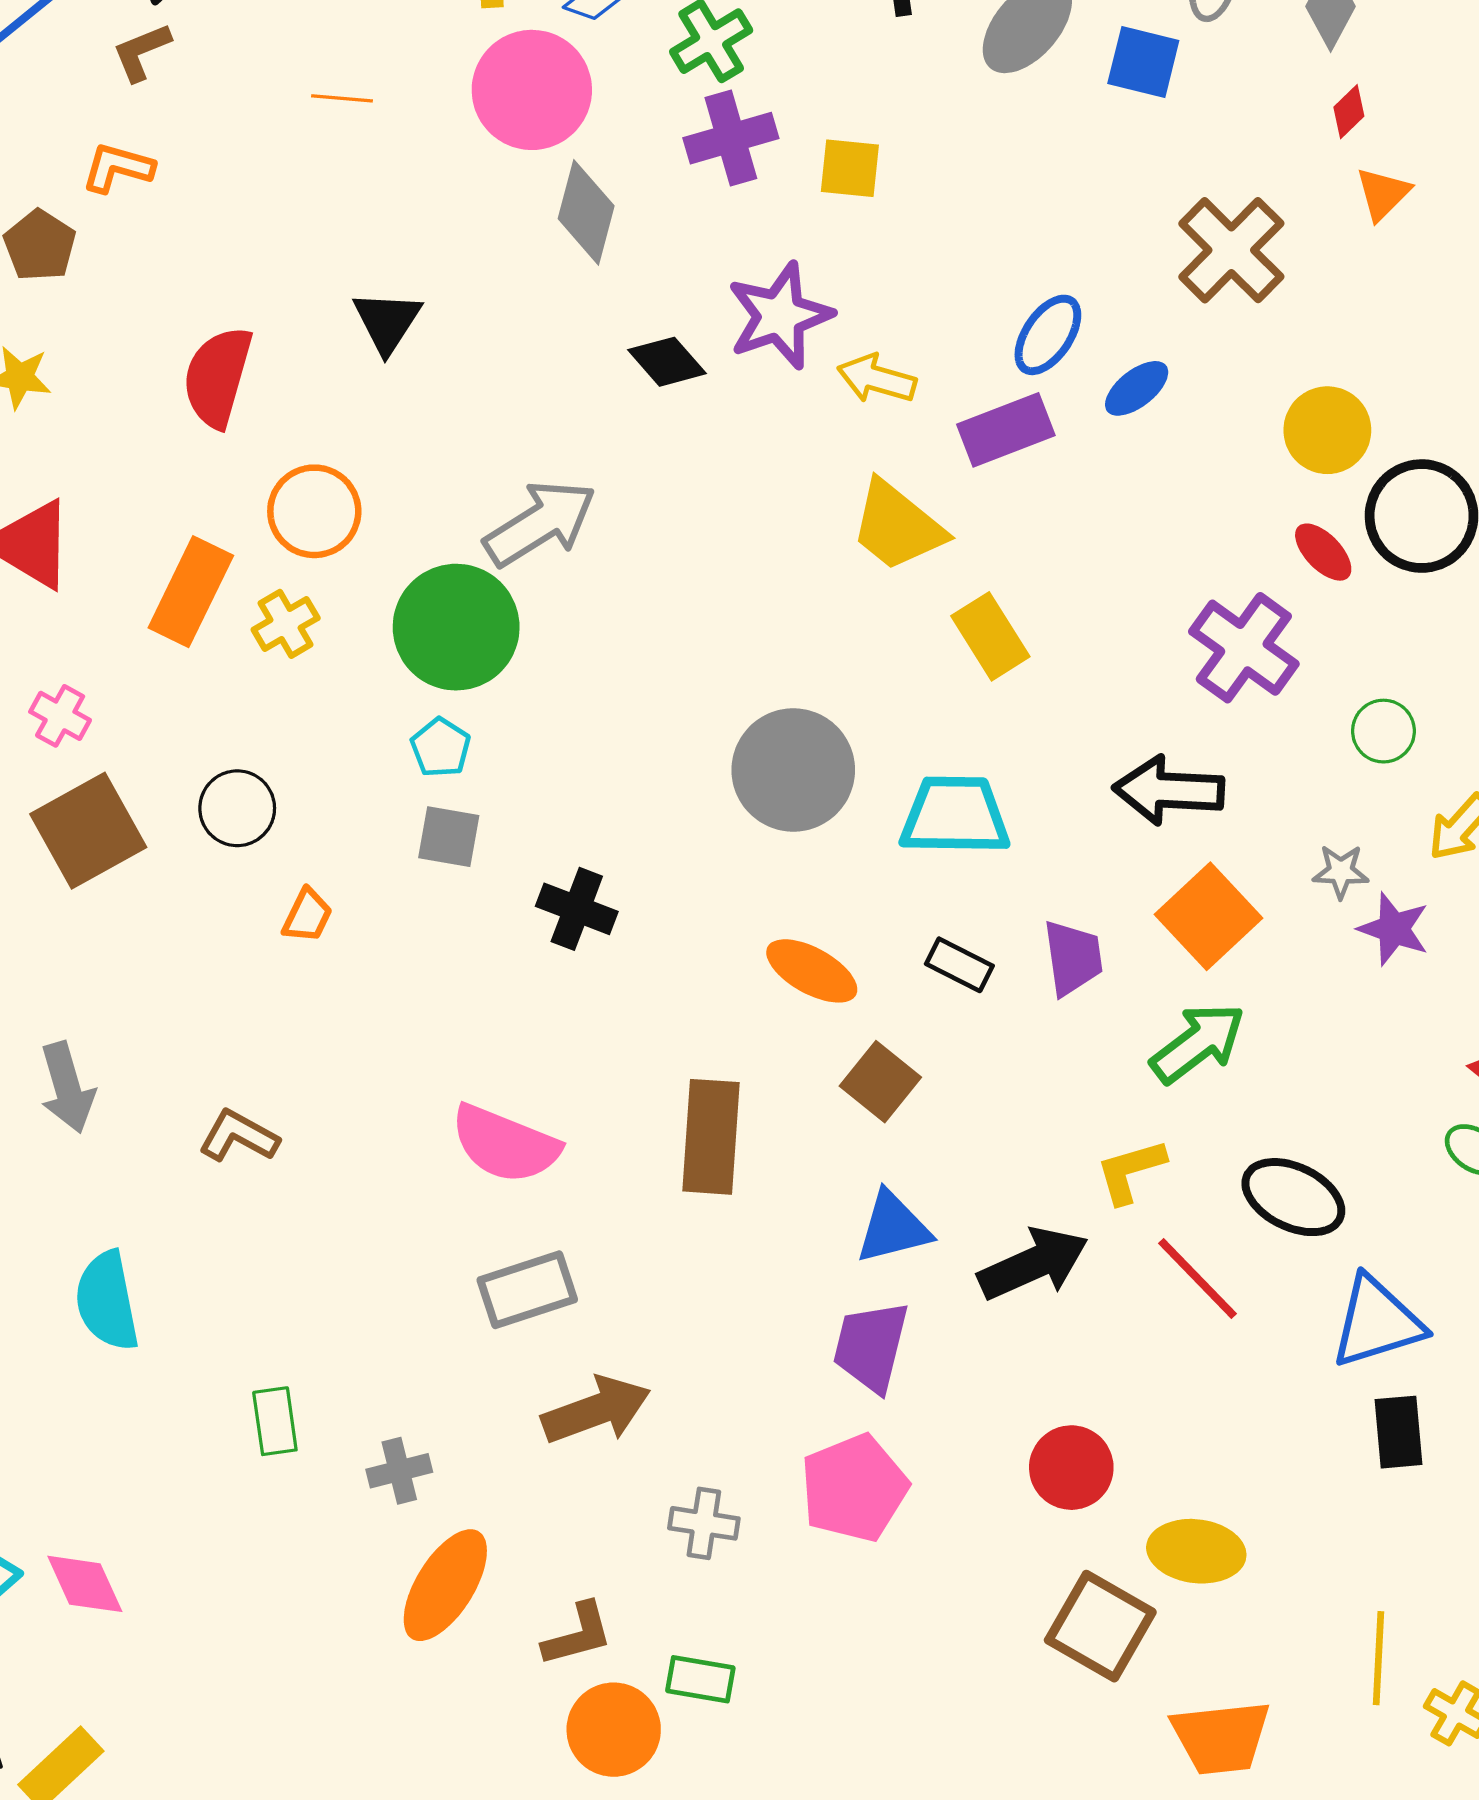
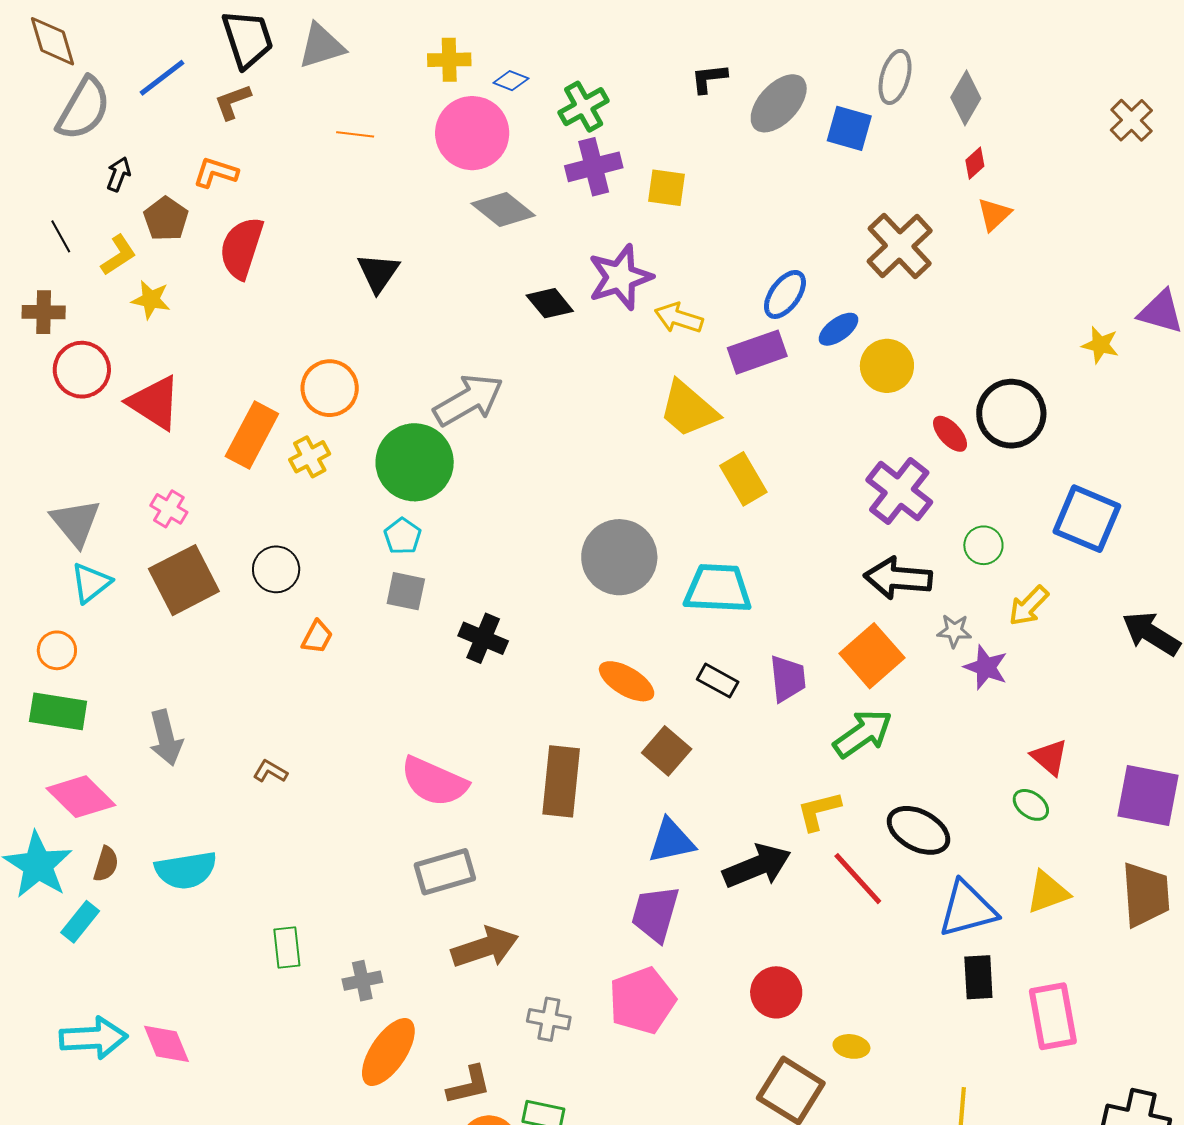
gray diamond: (586, 212) -> (503, 210), turned -68
red semicircle: (218, 377) -> (242, 248), moved
yellow circle: (1327, 430) -> (887, 366), moved
black arrow: (1169, 790) -> (898, 578), moved
brown L-shape: (239, 1136) -> (270, 771), size x0.7
cyan semicircle: (107, 1301) -> (186, 870), turned -90
yellow ellipse: (1196, 1551) -> (851, 1046), size x0.6

